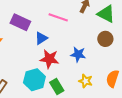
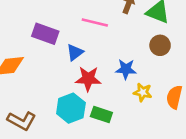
yellow star: (86, 81) -> (143, 92), moved
green rectangle: (57, 87) -> (101, 114), turned -35

